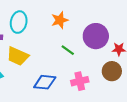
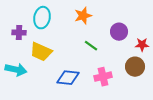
purple circle: (96, 36) -> (119, 32), size x0.7

